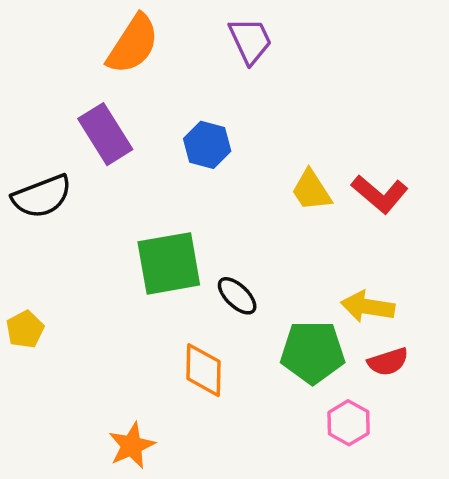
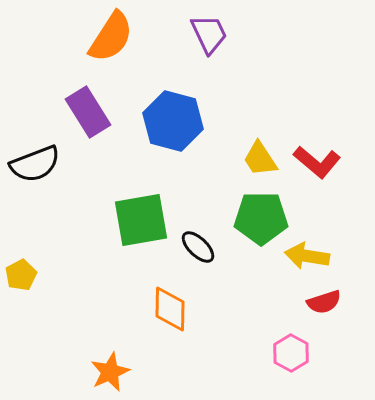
blue hexagon: (207, 145) -> (173, 121), size x1.5
green pentagon: (313, 352) -> (261, 218), moved

